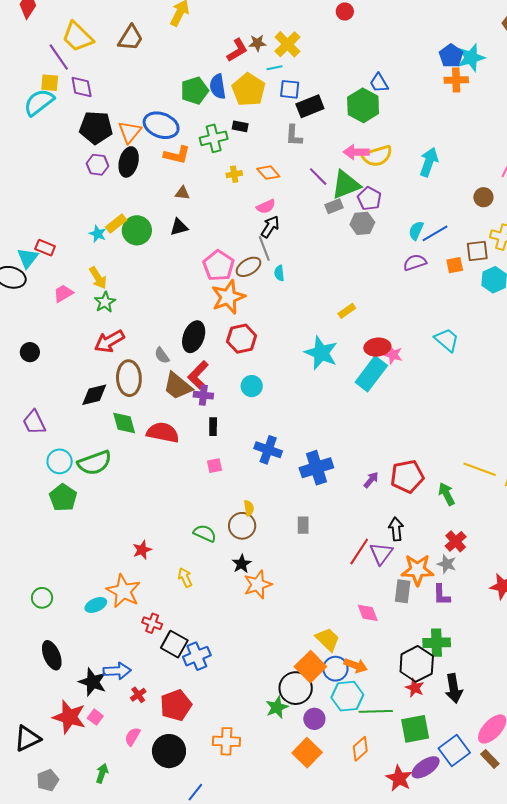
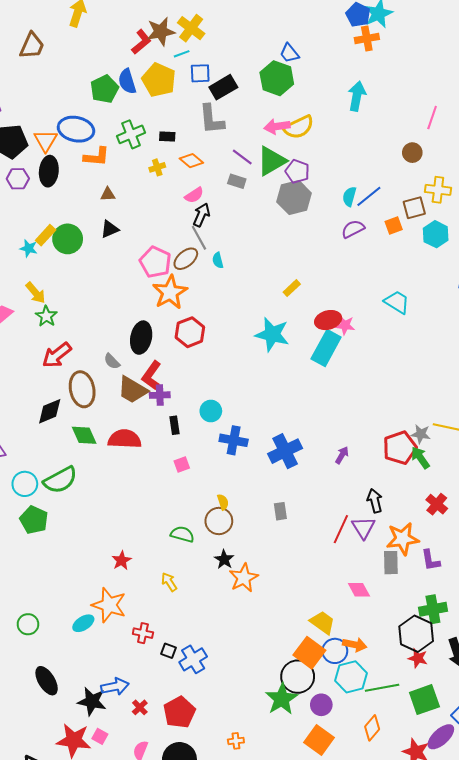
brown star: (257, 43) -> (161, 31), size x1.6
black rectangle: (240, 126) -> (167, 137), moved
gray L-shape: (294, 136) -> (211, 119), size x1.4
cyan arrow: (429, 162) -> (357, 96), moved
gray rectangle: (334, 206) -> (237, 181), moved, turned 48
gray hexagon: (362, 223) -> (294, 197), size x1.4
cyan circle: (252, 386) -> (211, 411), moved
red pentagon: (407, 476) -> (400, 448), moved
gray star: (447, 564) -> (421, 434), moved
black square: (174, 644) -> (169, 651), size x0.6
green star: (277, 707) -> (282, 699), size x1.4
orange cross: (226, 741) -> (236, 741), size x0.6

